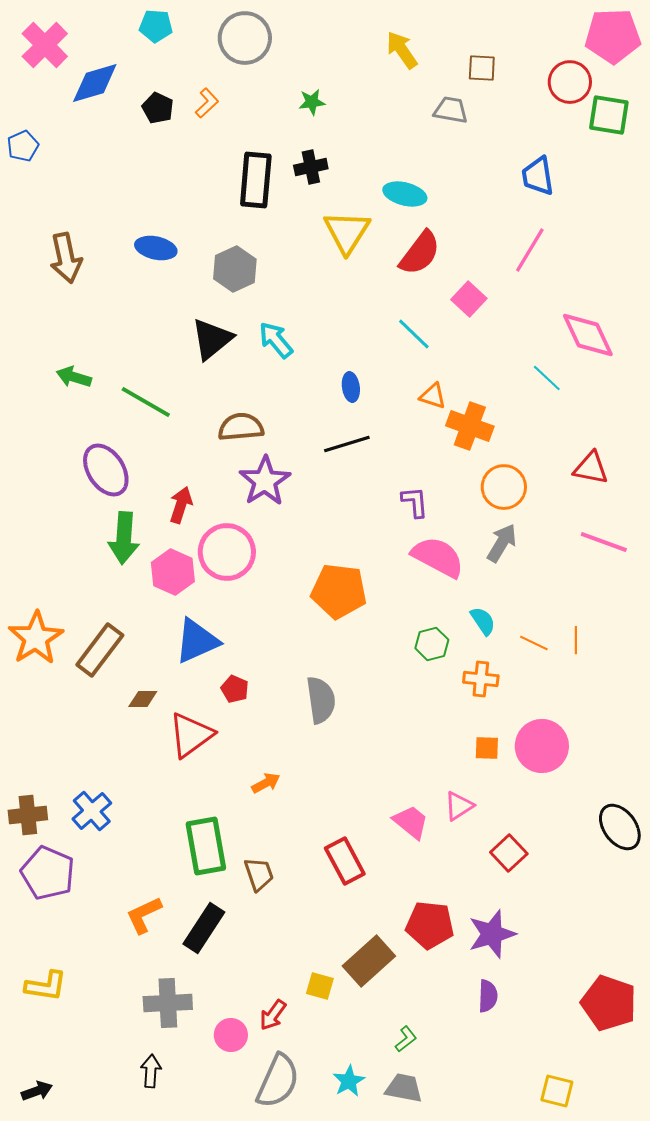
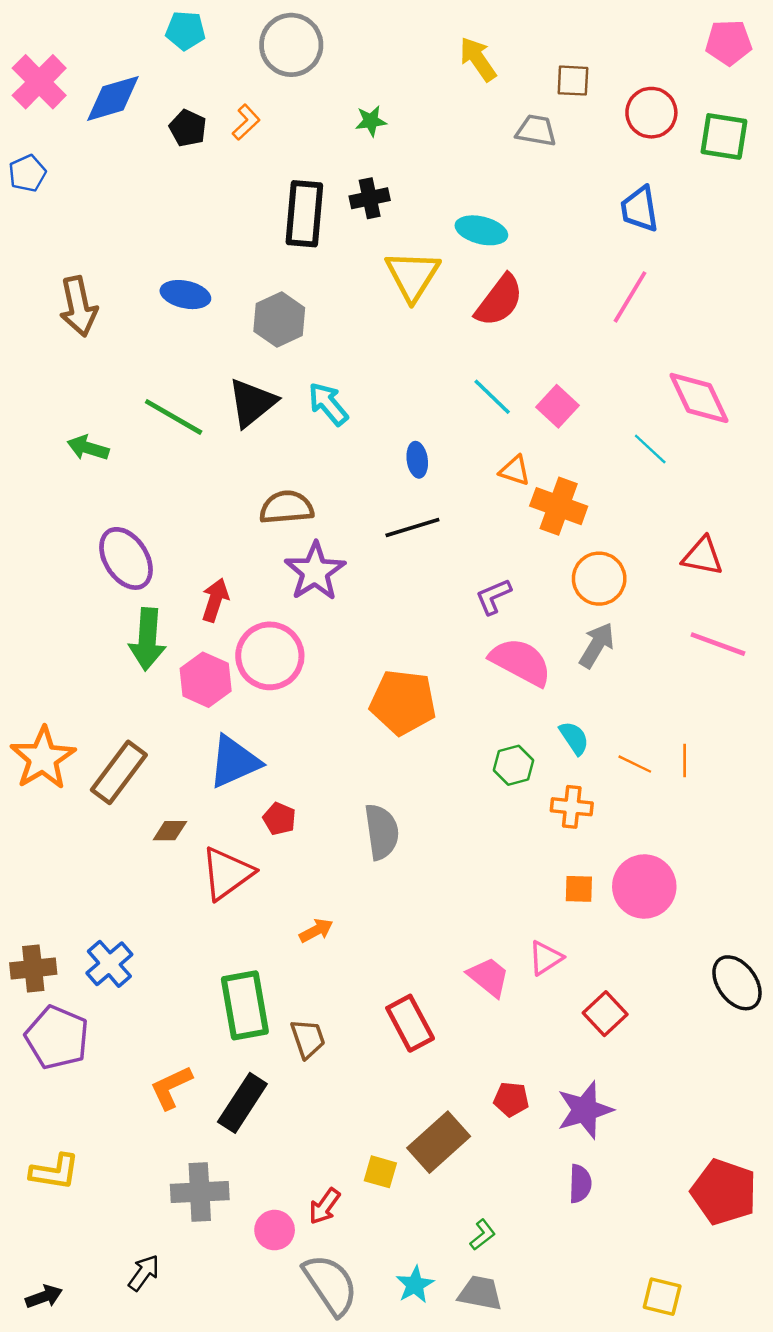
pink pentagon: (613, 36) -> (729, 43), size x0.7
pink cross: (45, 45) -> (39, 82), moved
red circle: (570, 82) -> (651, 113), moved
pink square: (469, 299) -> (557, 406), moved
green line: (146, 402) -> (174, 417), moved
purple L-shape: (415, 502) -> (493, 596), turned -108
red pentagon: (430, 925) -> (511, 1099), size x0.6
black arrow: (151, 1071) -> (144, 1273), moved, turned 32
gray semicircle: (278, 1081) -> (330, 1285), turned -58

